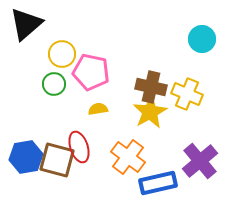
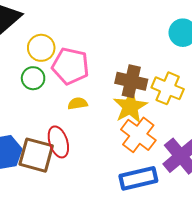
orange cross: (128, 157) -> (138, 135), moved

